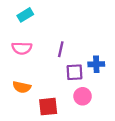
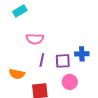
pink semicircle: (22, 48) -> (35, 39), moved
purple line: (61, 49) -> (42, 60), moved

